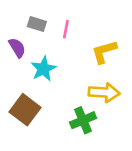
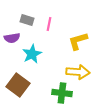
purple semicircle: (17, 48) -> (12, 38), turned 112
green cross: (83, 120) -> (62, 93), turned 30

